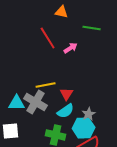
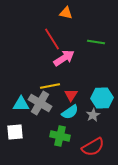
green line: (92, 28) -> (96, 42), moved
pink arrow: (71, 48) -> (64, 58), moved, size x1.5
cyan hexagon: (84, 128) -> (102, 98), moved

